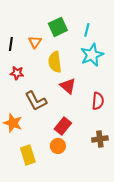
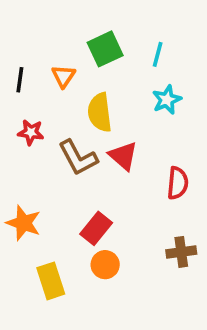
cyan star: (92, 55) -> (167, 100), size x0.7
brown L-shape: (36, 101) -> (78, 158), moved
red rectangle: (63, 126) -> (96, 228), moved

